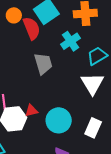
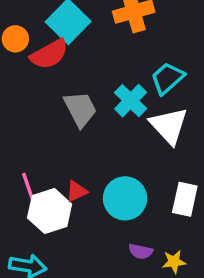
red semicircle: (32, 28) -> (49, 54), turned 95
cyan cross: (71, 41) -> (131, 101), moved

